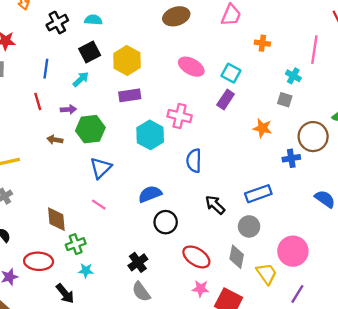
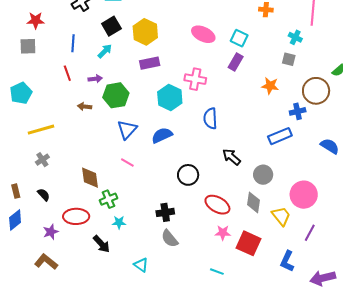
blue semicircle: (150, 194) -> (162, 135), moved
blue rectangle: (258, 194) -> (280, 136), moved
black cross: (138, 262) -> (165, 212), turned 30

